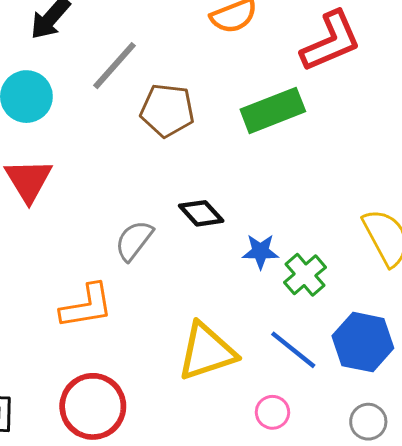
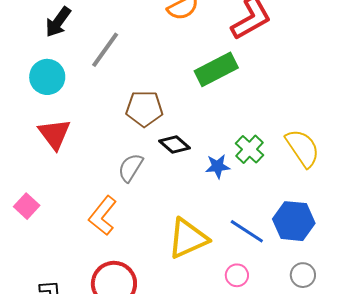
brown pentagon: (167, 110) -> (144, 109), moved
green cross: (305, 275) -> (249, 149), moved
orange L-shape: (87, 306) -> (103, 216), turned 144

